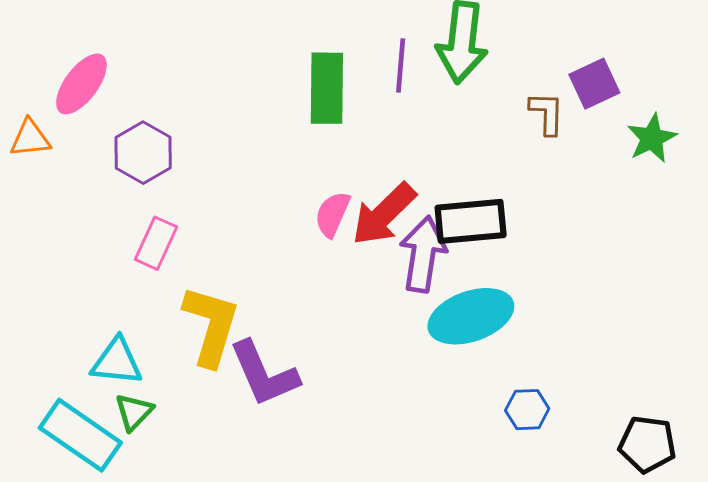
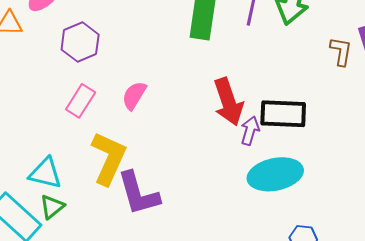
pink semicircle: (332, 214) -> (134, 95), moved
red arrow: (384, 214) -> (228, 102), turned -72
purple arrow: (423, 254) -> (250, 131), size x0.6

